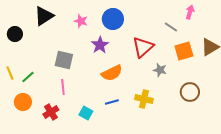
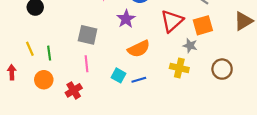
orange square: (184, 51) -> (203, 25), moved
green line: (28, 77) -> (49, 53), turned -56
yellow cross: (144, 99) -> (179, 68), moved
cyan square: (86, 113) -> (118, 75), moved

